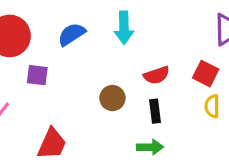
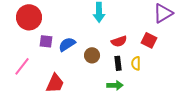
blue semicircle: (72, 34) -> (67, 44), moved
yellow semicircle: (212, 106) -> (136, 63), moved

